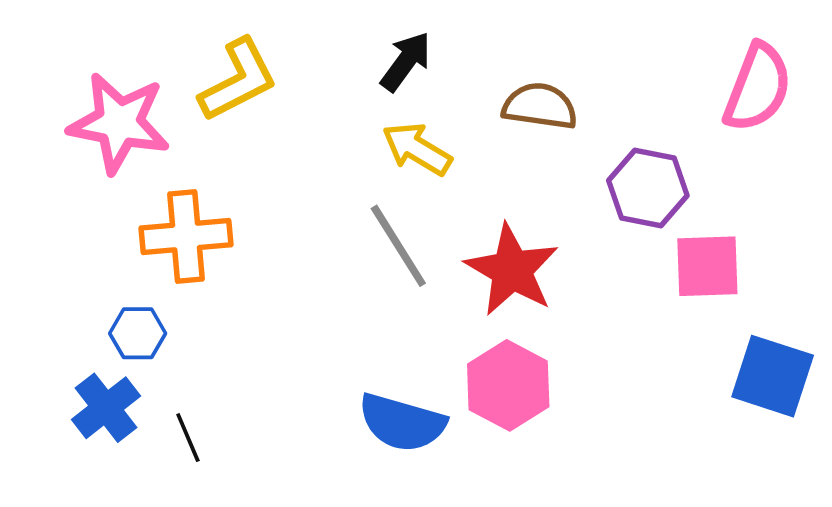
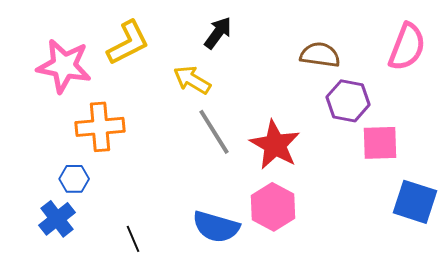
brown semicircle: (540, 106) -> (320, 55), moved
yellow arrow: (417, 149) -> (192, 80), moved
black line: (188, 438) -> (133, 239), moved

